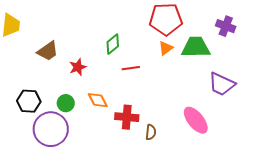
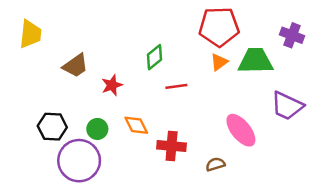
pink ellipse: (196, 120) -> (241, 130), moved
brown semicircle: (151, 132) -> (215, 164), moved, turned -112

